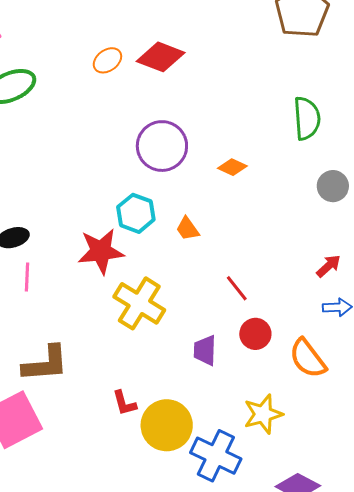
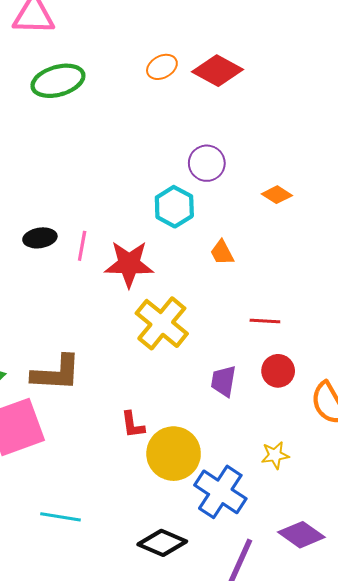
purple circle: (162, 146) -> (207, 163), size x0.7
cyan hexagon: (136, 213) -> (174, 207), moved
pink line: (27, 277) -> (82, 246), moved
red line: (237, 288) -> (265, 321), turned -56
yellow star: (263, 414) -> (275, 455), size x0.7

